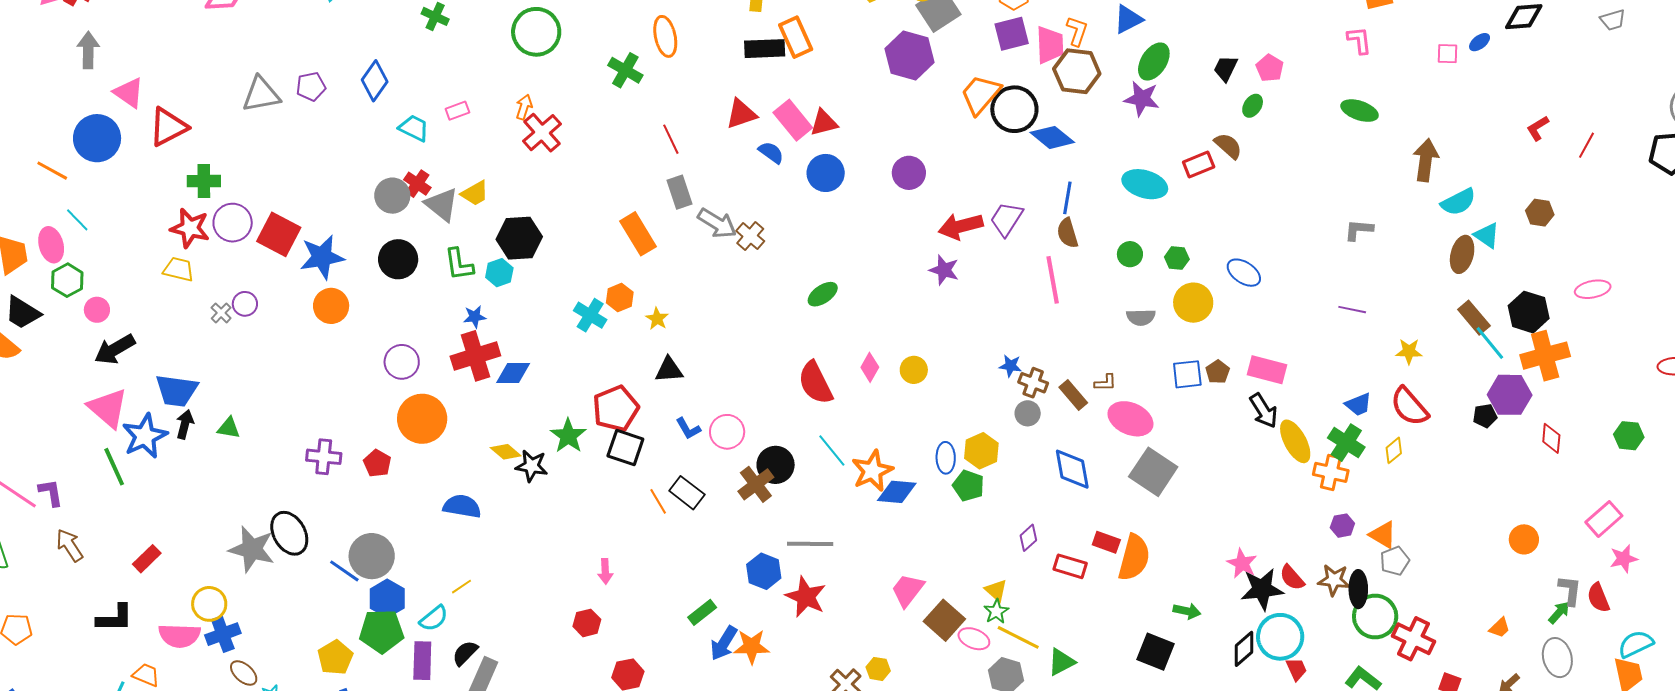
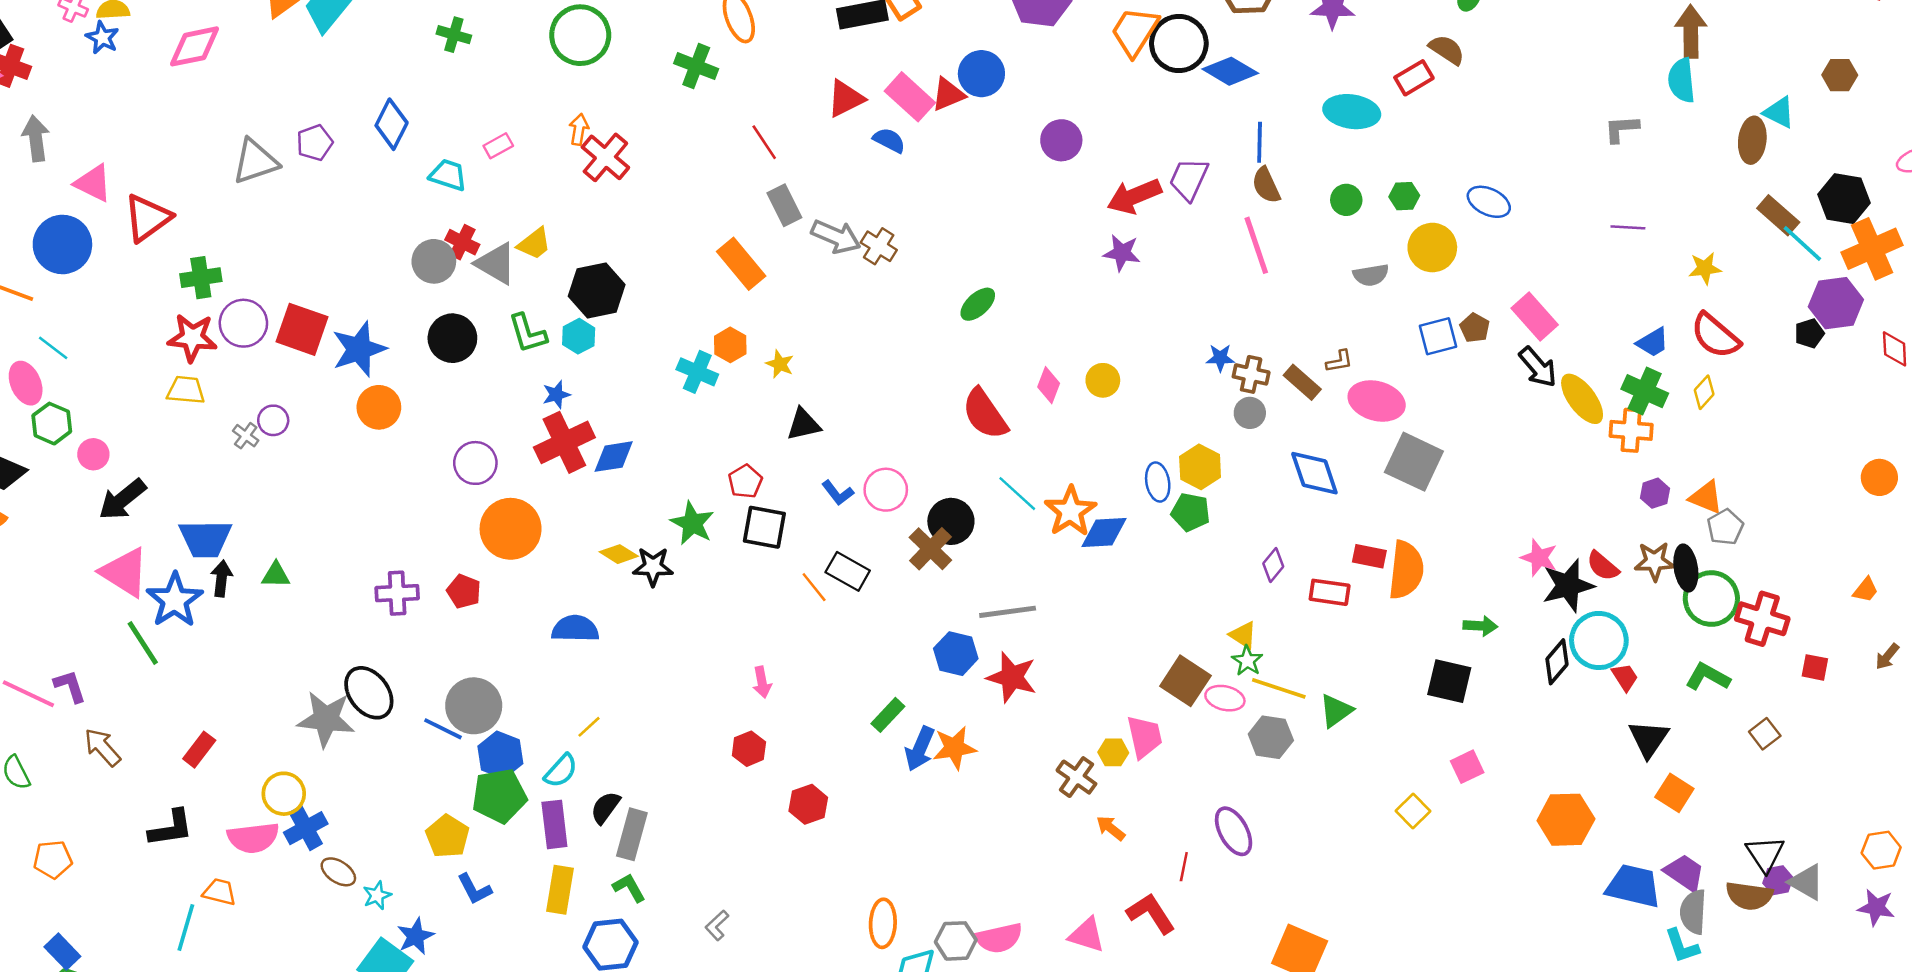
blue circle: (826, 173) -> (981, 74), moved
cyan semicircle: (1458, 202) -> (1682, 80), moved, turned 120
pink rectangle: (1267, 370) -> (1535, 316), turned 42
red pentagon: (616, 409) -> (745, 481), size x0.6
pink trapezoid: (908, 590) -> (1144, 737), moved, turned 138

